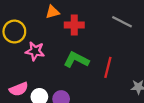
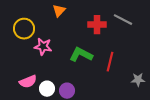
orange triangle: (52, 12) -> (59, 11), turned -32
red cross: (74, 25) -> (97, 25), moved

